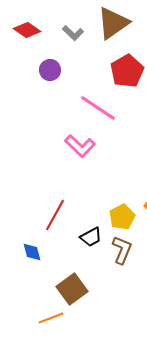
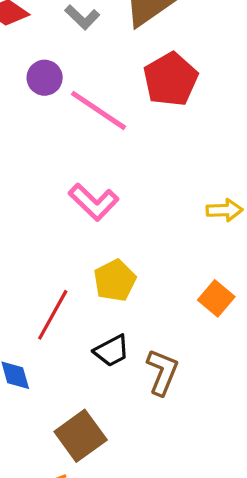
pink line: (98, 108) -> (99, 110), moved
yellow pentagon: (122, 217) -> (115, 280), moved

